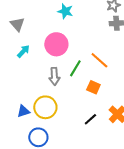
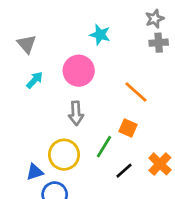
cyan star: (65, 11) -> (100, 35), moved
green line: (75, 68) -> (104, 147), moved
blue triangle: (23, 111) -> (35, 172), moved

